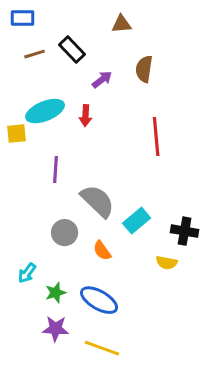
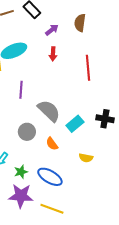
red arrow: (86, 116) -> (53, 54), moved
black cross: (185, 231) -> (105, 119), moved
yellow semicircle: (167, 263) -> (86, 158), moved
purple star: (56, 329) -> (21, 196), size x1.4

